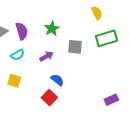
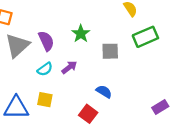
purple arrow: (46, 56) -> (69, 67), moved
blue semicircle: (57, 80) -> (104, 92), moved

